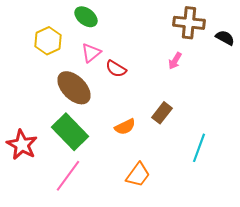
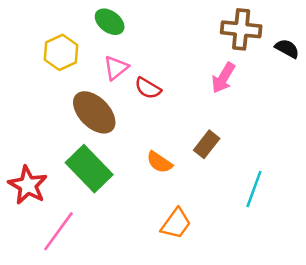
pink arrow: (175, 61) -> (223, 78), size x1.4
orange semicircle: (125, 127) -> (159, 162), turned 60
pink line: (68, 176) -> (58, 231), moved

